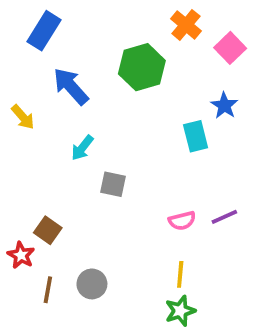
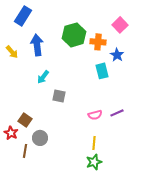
orange cross: (186, 25) -> (98, 42), moved, turned -35
blue arrow: (71, 86) -> (37, 45), turned 35
yellow arrow: (23, 117) -> (12, 52), moved
gray circle: (92, 284) -> (40, 138), moved

